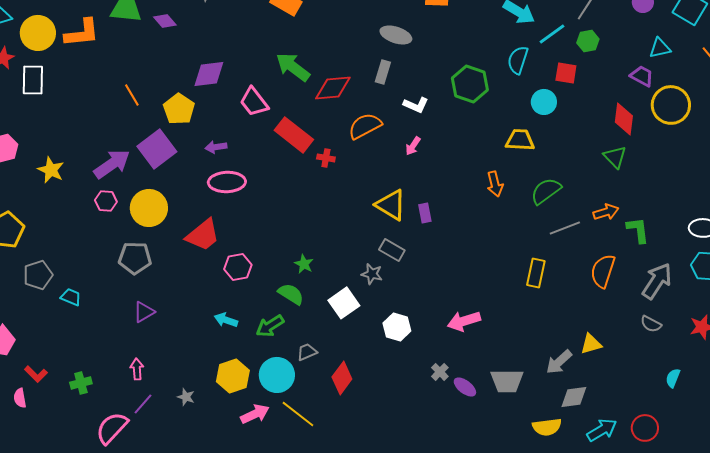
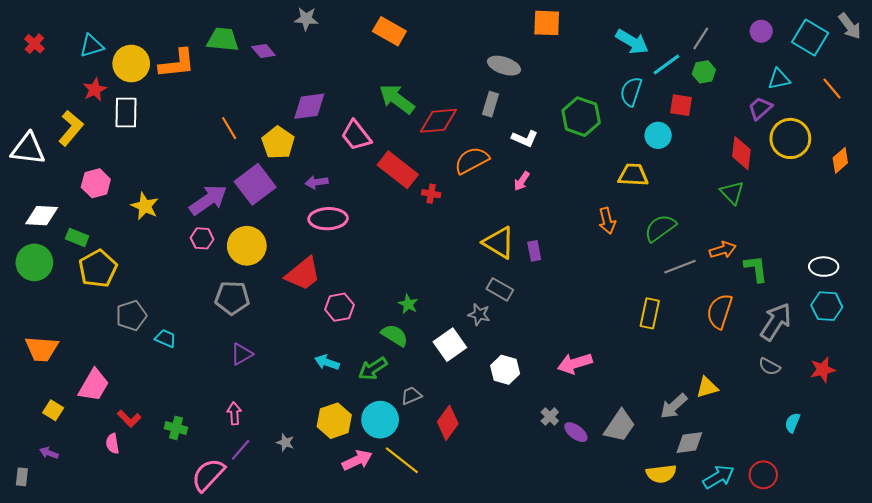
purple trapezoid: (642, 76) -> (760, 108), turned -70
gray trapezoid: (507, 381) -> (620, 426), turned -56
green cross: (81, 383) -> (176, 428), turned 30

